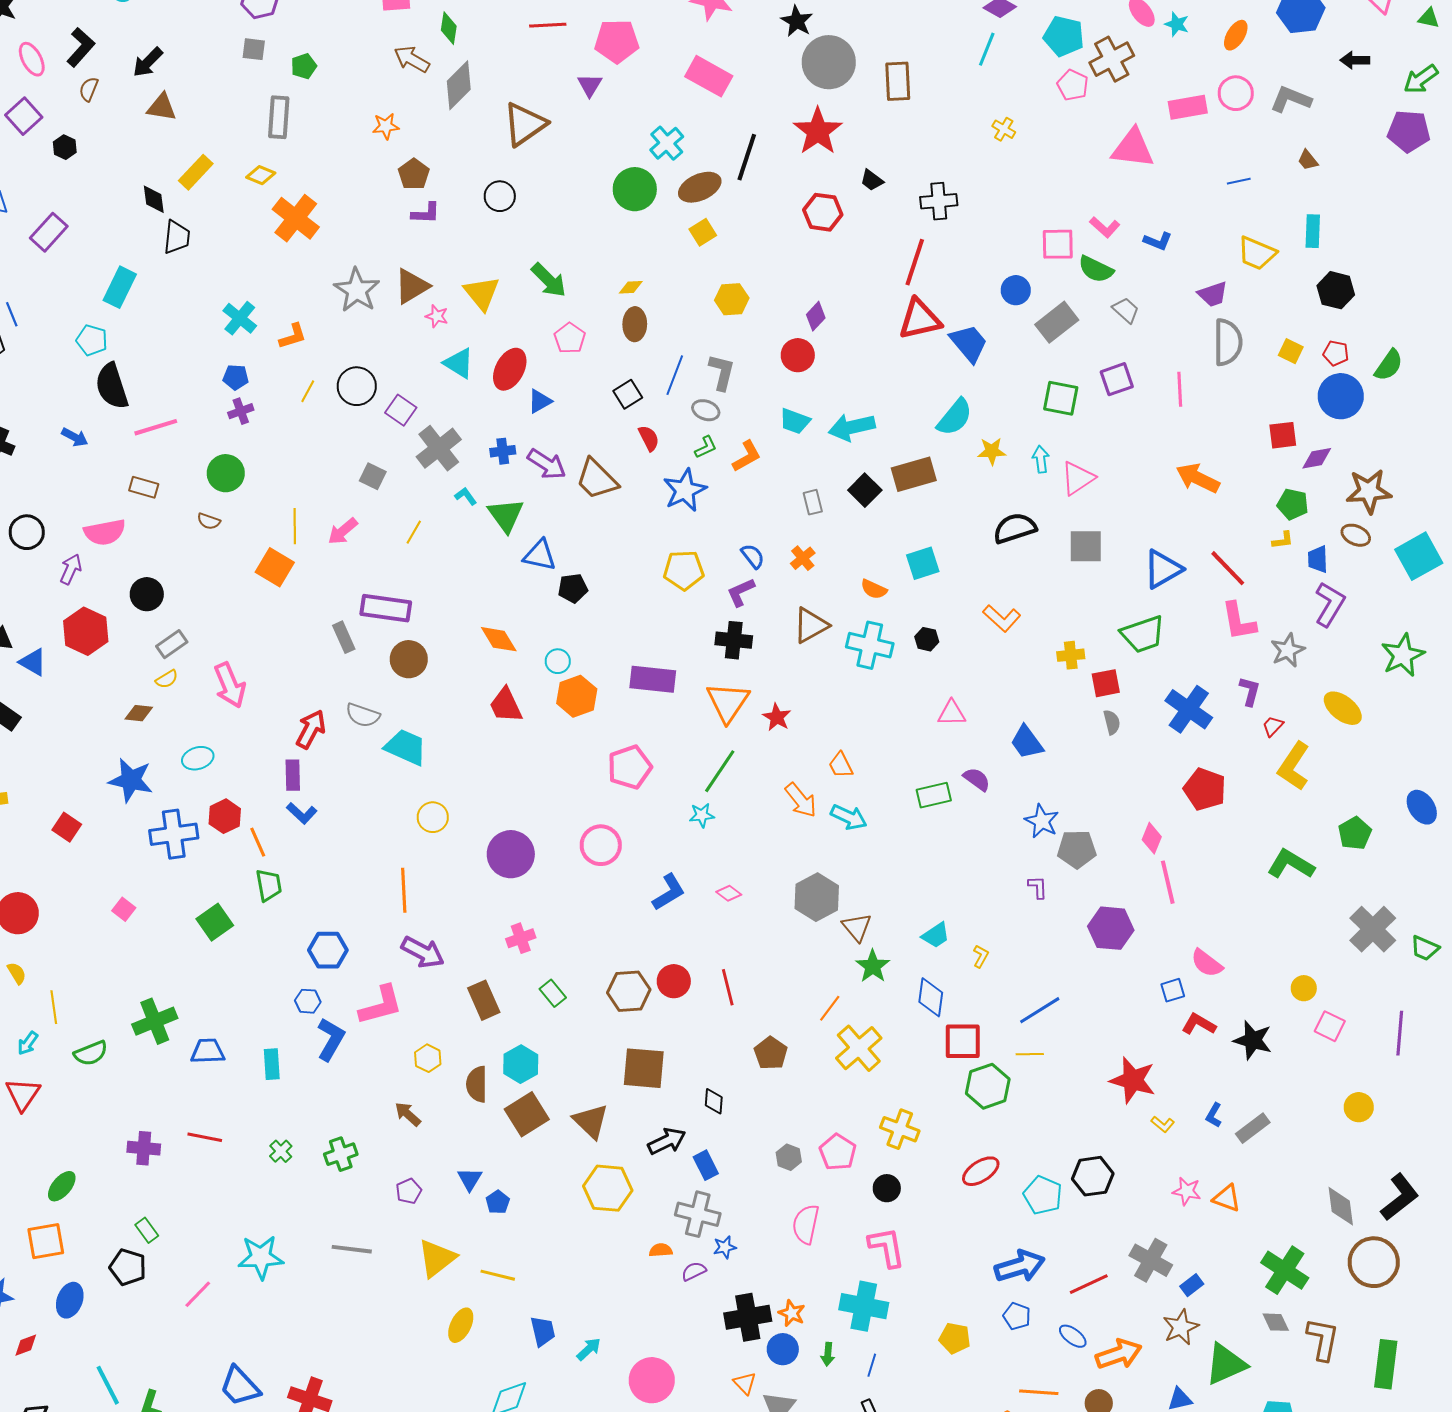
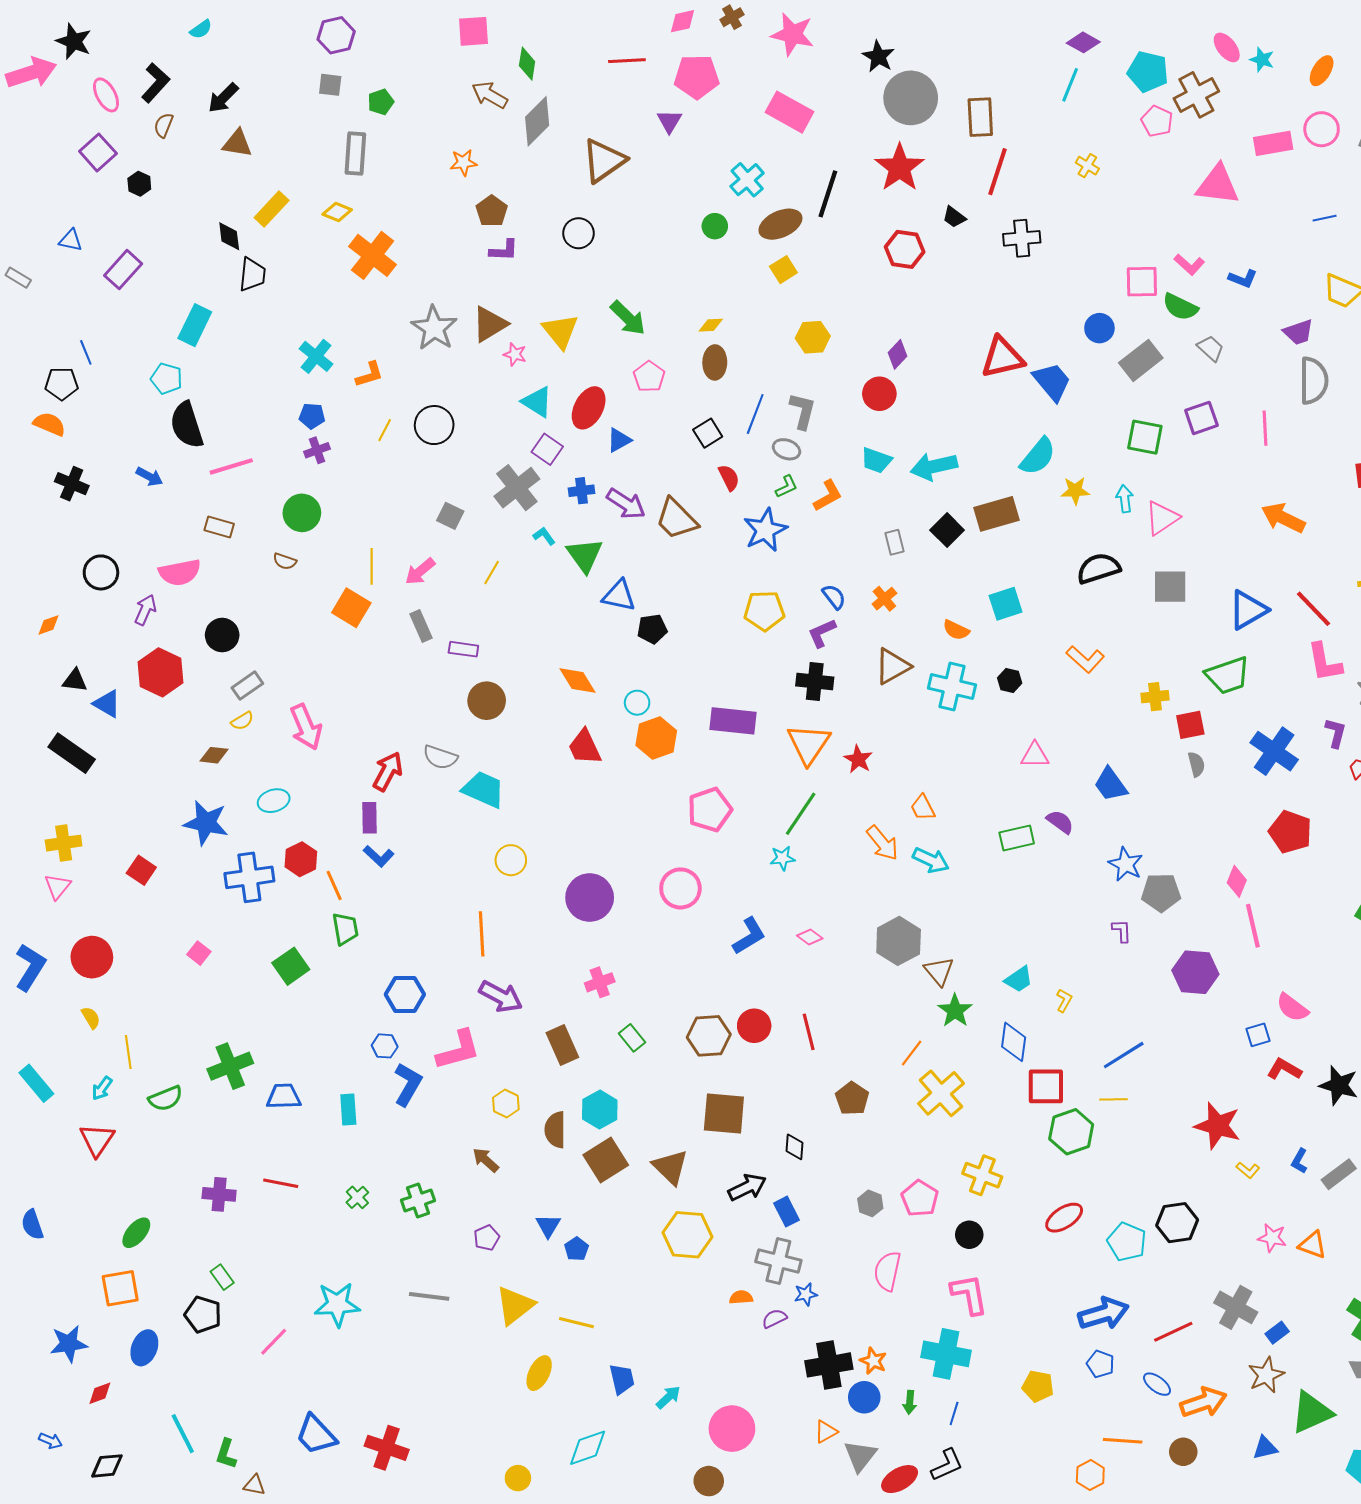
green circle: (635, 189) -> (715, 226), size x0.6
red line: (915, 262) -> (997, 172), moved
purple square: (401, 410) -> (547, 449), moved
purple rectangle: (386, 608) -> (463, 649), size x0.6
gray rectangle: (344, 637) -> (421, 626), moved
orange triangle: (745, 1383) -> (826, 1432), turned 45

